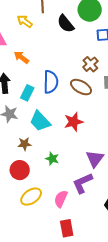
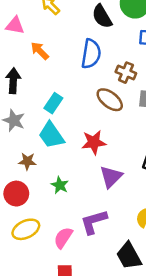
brown cross: (90, 64) -> (126, 73), turned -35
blue semicircle: (51, 82) -> (91, 54), moved
cyan rectangle: (27, 93) -> (53, 103), moved
purple triangle: (95, 159) -> (111, 177), moved

